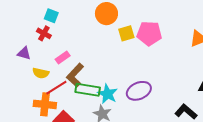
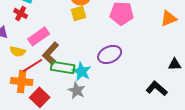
yellow square: (126, 33) -> (79, 13), moved
pink rectangle: (63, 57) -> (39, 36), size x1.5
purple ellipse: (139, 91) -> (110, 54), moved

